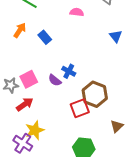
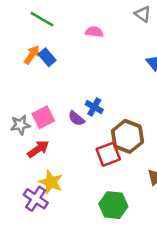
pink semicircle: (77, 12) -> (94, 32), moved
blue rectangle: (45, 37) -> (47, 57), moved
yellow star: (35, 130) -> (51, 182), turned -30

